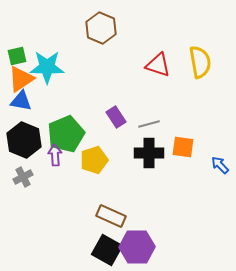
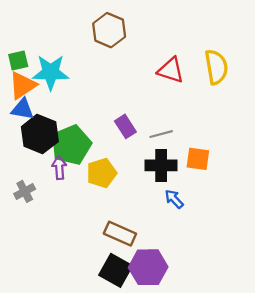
black hexagon: (24, 140) -> (40, 134), moved
blue arrow: (220, 165) -> (174, 199), moved

